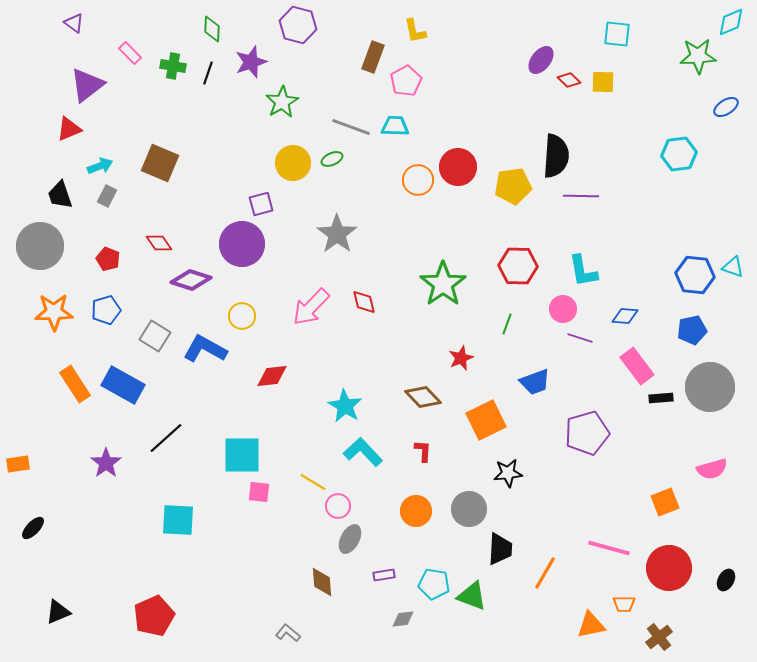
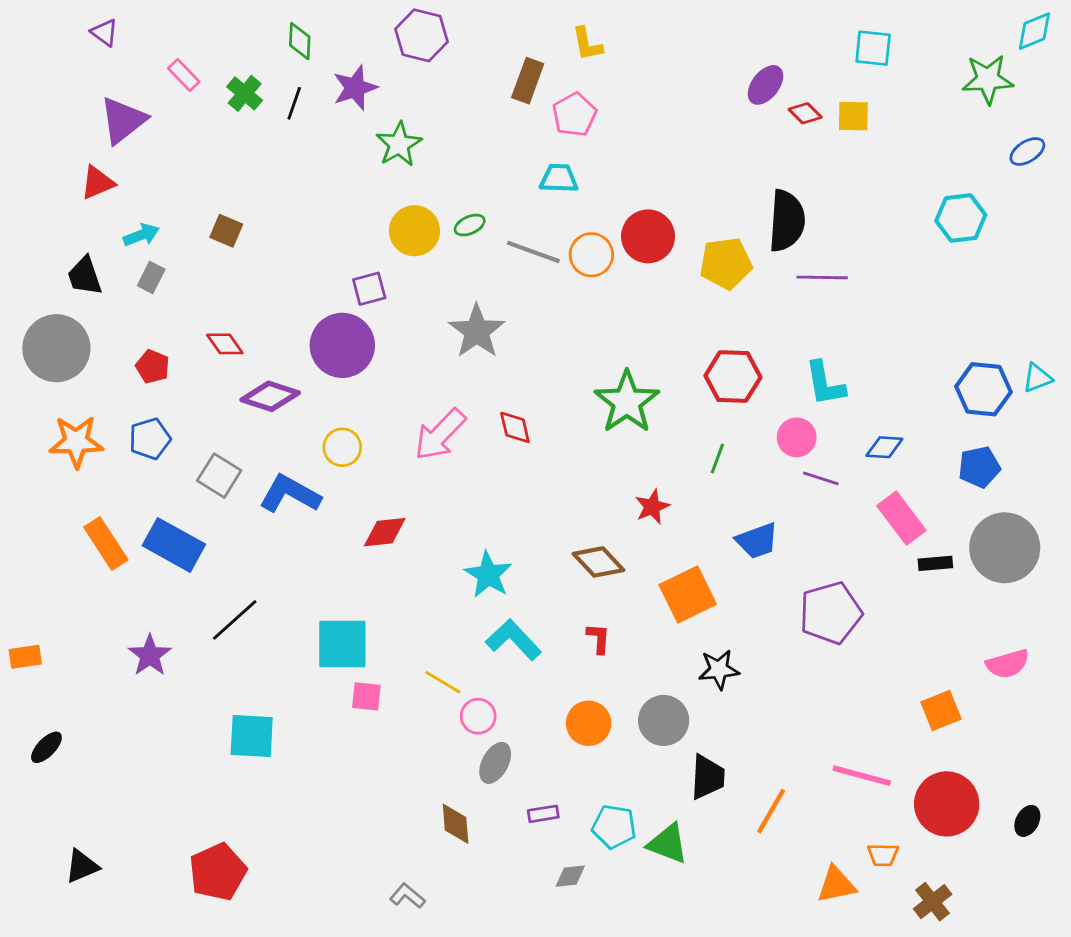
green cross: (173, 66) -> (245, 93), turned 30
gray line: (351, 127) -> (533, 252), moved
brown square: (160, 163) -> (226, 231), size x0.6
cyan triangle: (733, 267) -> (1037, 378), turned -40

